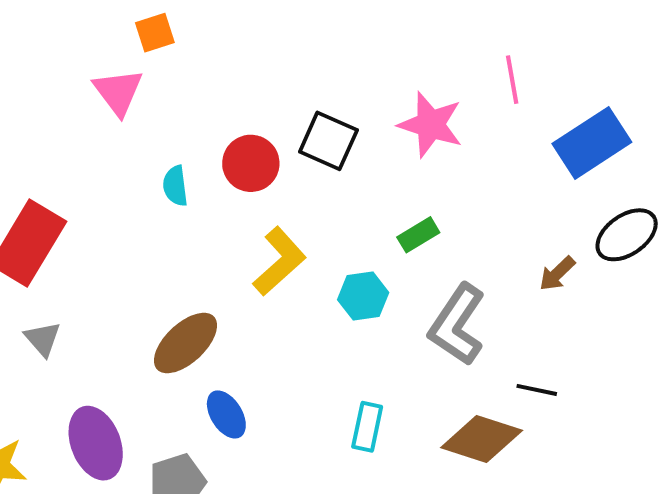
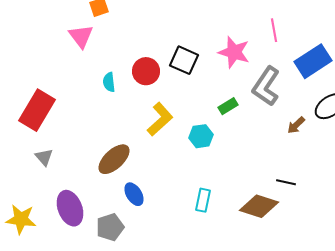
gray L-shape: (457, 325) -> (266, 86), moved

